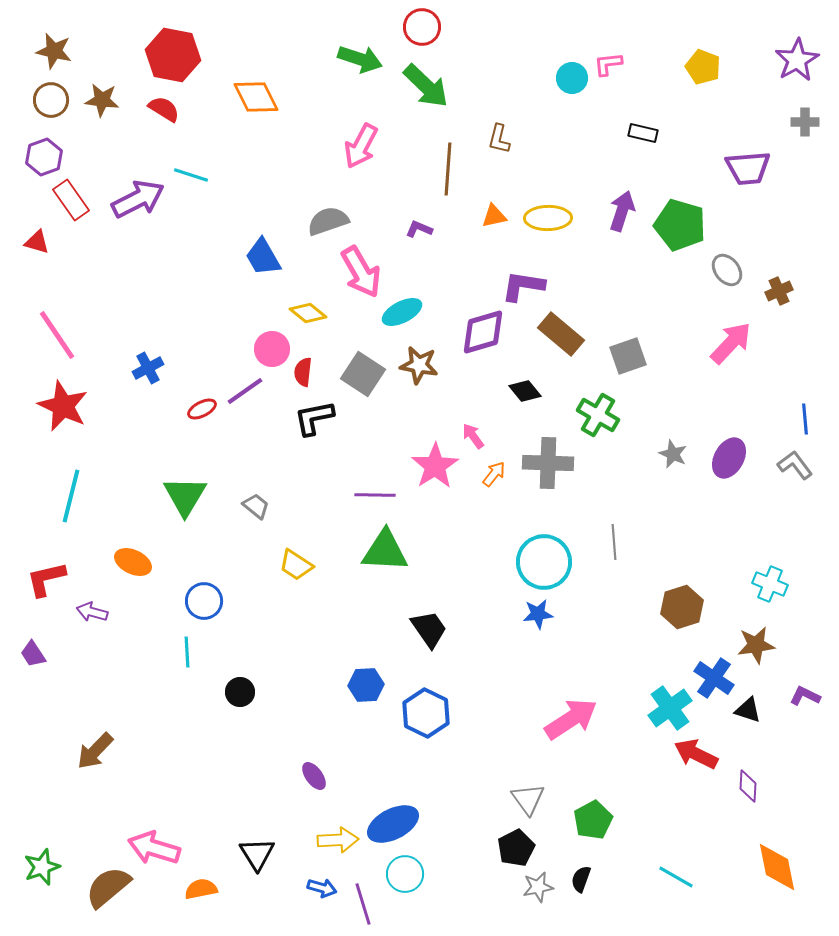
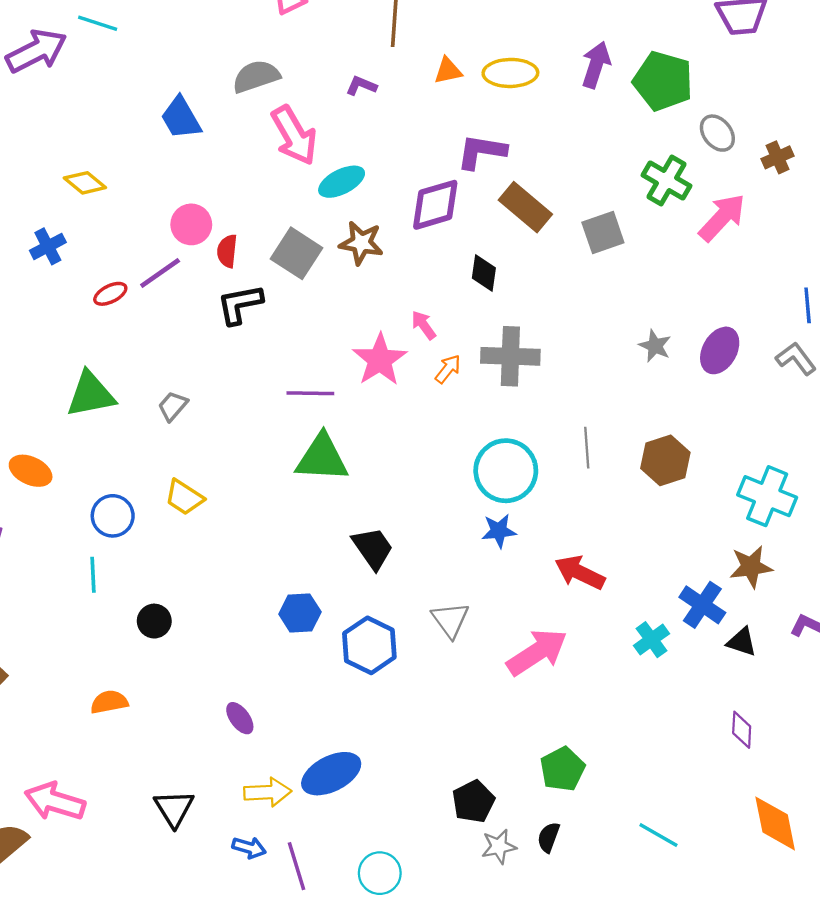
yellow diamond: (308, 313) -> (85, 183), moved
black diamond: (525, 391) -> (484, 273), turned 48
green cross: (598, 415) -> (667, 180), moved
green triangle: (185, 496) -> (91, 394), turned 48
gray trapezoid: (256, 506) -> (173, 406), turned -88
yellow trapezoid: (296, 565) -> (184, 497), moved
cyan cross: (770, 584) -> (767, 496), size x1.4
brown hexagon: (682, 607) -> (665, 460), moved
cyan cross: (670, 708) -> (651, 640), size x0.7
red arrow: (696, 754) -> (580, 572), moved
gray triangle: (528, 799) -> (450, 620), moved
cyan circle: (405, 874) -> (380, 873), moved
orange semicircle: (201, 889) -> (109, 702), moved

